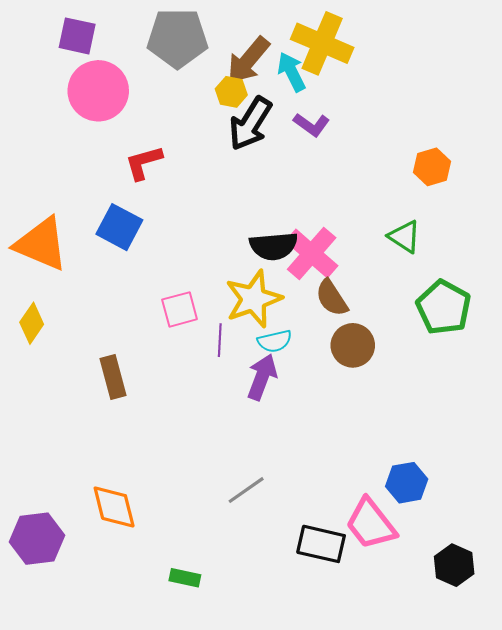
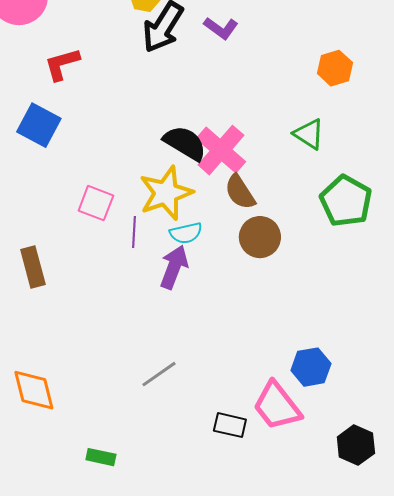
black semicircle: (274, 246) -> (185, 143), turned -144
pink square: (180, 309) -> (96, 203), turned 36
black rectangle: (321, 544) -> (230, 425), size x0.7

